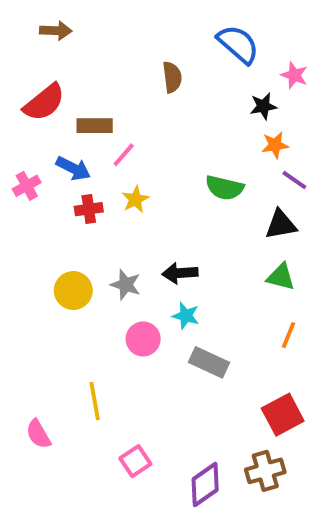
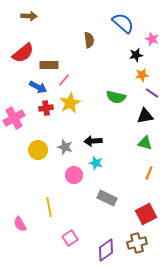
pink cross: (27, 186) -> (14, 118), moved, size x1.5
yellow star: (135, 199) -> (70, 103), size x1.5
gray rectangle: (209, 362) -> (107, 198), moved

